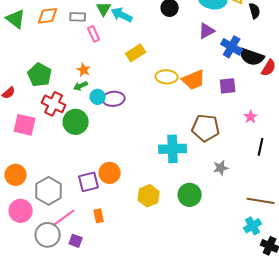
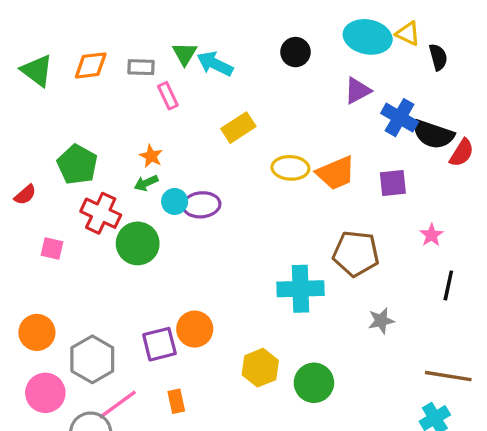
pink square: (25, 125) -> (52, 248), size x0.6
green circle: (190, 195) -> (314, 383), moved

